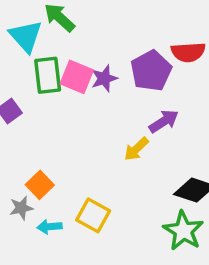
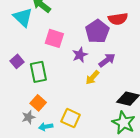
green rectangle: (48, 75) -> (38, 72), moved
purple star: (104, 78) -> (80, 55), moved

